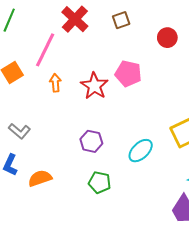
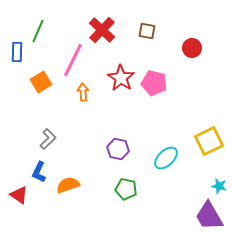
brown square: (121, 20) -> (147, 31), turned 30
red star: (94, 86) -> (121, 78), moved
gray L-shape: (19, 131) -> (48, 139), turned -85

